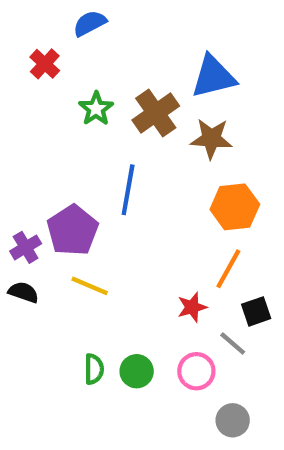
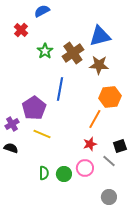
purple cross: (26, 247) -> (12, 124), moved
orange line: (228, 269) -> (95, 119), moved
black semicircle: (23, 292) -> (11, 148), moved
pink circle: (196, 371) -> (85, 168), moved

